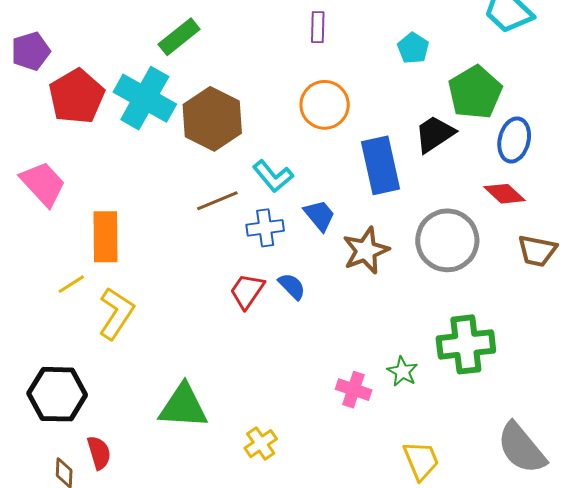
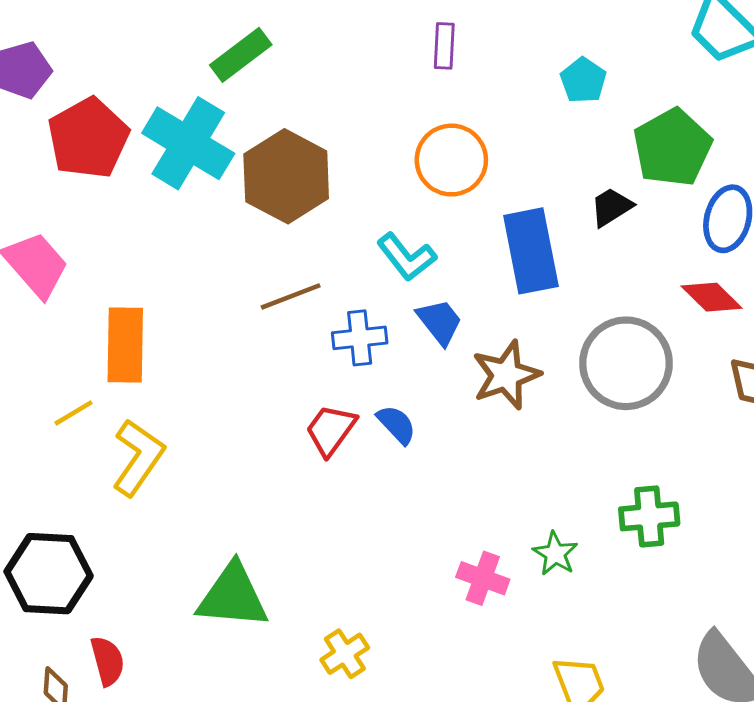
black trapezoid: (435, 134) -> (611, 207), size x0.7
cyan L-shape: (273, 176) -> (407, 257), moved
green cross: (466, 344) -> (649, 516), size x0.7

